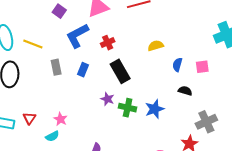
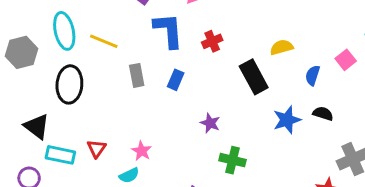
blue L-shape: (77, 36) -> (168, 30), turned 112
pink square: (202, 67) -> (346, 60), moved, turned -32
black rectangle: (120, 71) -> (254, 77), moved
green cross: (128, 108) -> (232, 160), moved
blue star: (155, 109) -> (287, 120), moved

